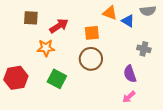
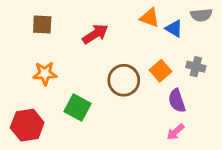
red arrow: (59, 26) -> (95, 34), moved
orange square: (92, 33) -> (160, 71), moved, turned -35
orange star: (46, 48) -> (45, 73), moved
red hexagon: (16, 78) -> (27, 125), moved

